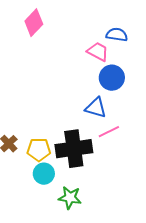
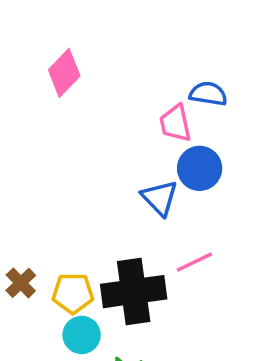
pink trapezoid: (98, 52) -> (175, 123), turned -130
blue triangle: (96, 108) -> (160, 198), moved, turned 30

